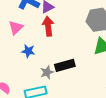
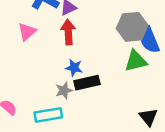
blue star: (28, 51) -> (74, 68), moved

